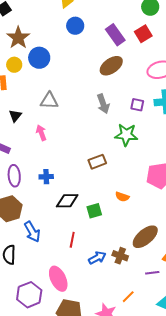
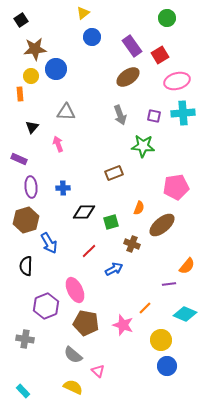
red square: (143, 34) -> (160, 55), moved
brown star: (18, 38) -> (35, 49), turned 30
orange semicircle: (122, 197) -> (139, 208), turned -88
brown ellipse: (145, 237) -> (162, 225), moved
red line: (72, 240) -> (89, 251), turned 35
brown cross: (120, 256) -> (132, 244), moved

